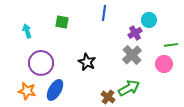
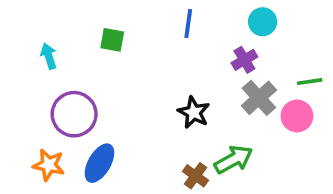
cyan circle: (149, 20) -> (263, 22), moved
gray cross: (132, 55) -> (259, 98), moved
black star: (87, 62) -> (194, 112), moved

